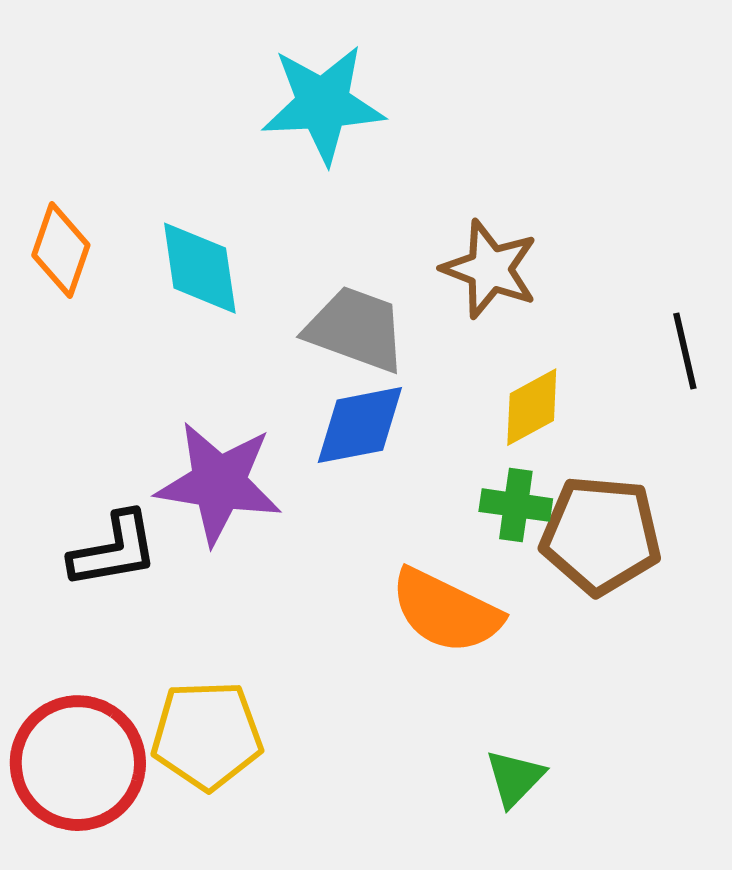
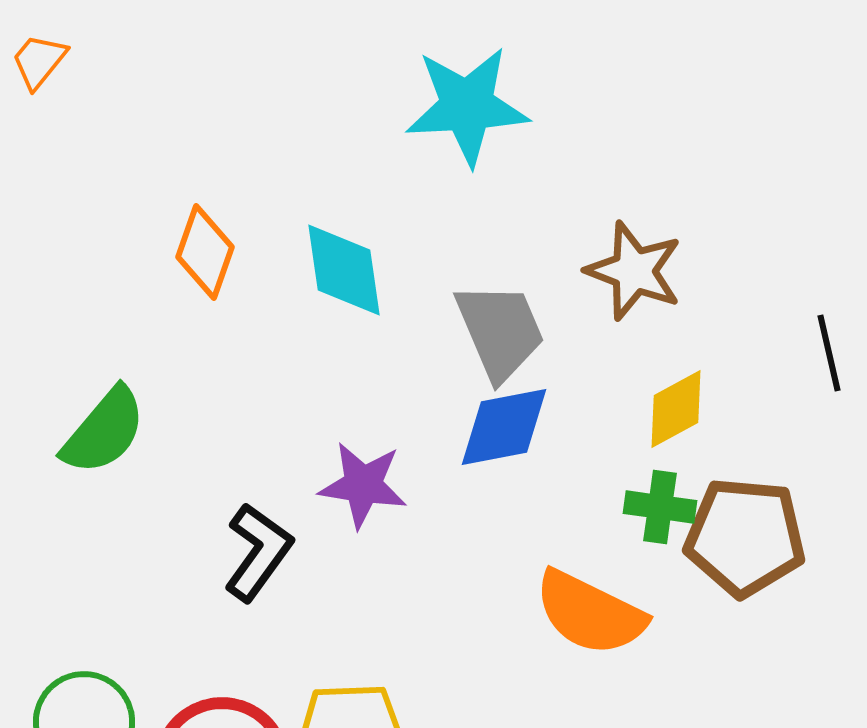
gray trapezoid: (356, 329) -> (500, 331), turned 47
purple star: (219, 483) -> (363, 485), size x0.7
black L-shape: (114, 550) -> (258, 552), turned -44

